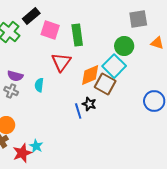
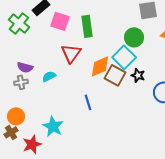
cyan semicircle: (39, 85) -> (49, 76), turned 56
gray cross: (11, 91) -> (21, 82), turned -32
black star: (89, 104) -> (138, 75), moved
cyan star: (36, 146) -> (53, 126), moved, size x1.5

